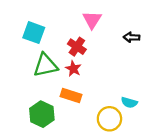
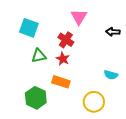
green triangle: (45, 65) -> (39, 56), size x0.7
cyan semicircle: (129, 102) -> (111, 75), moved

